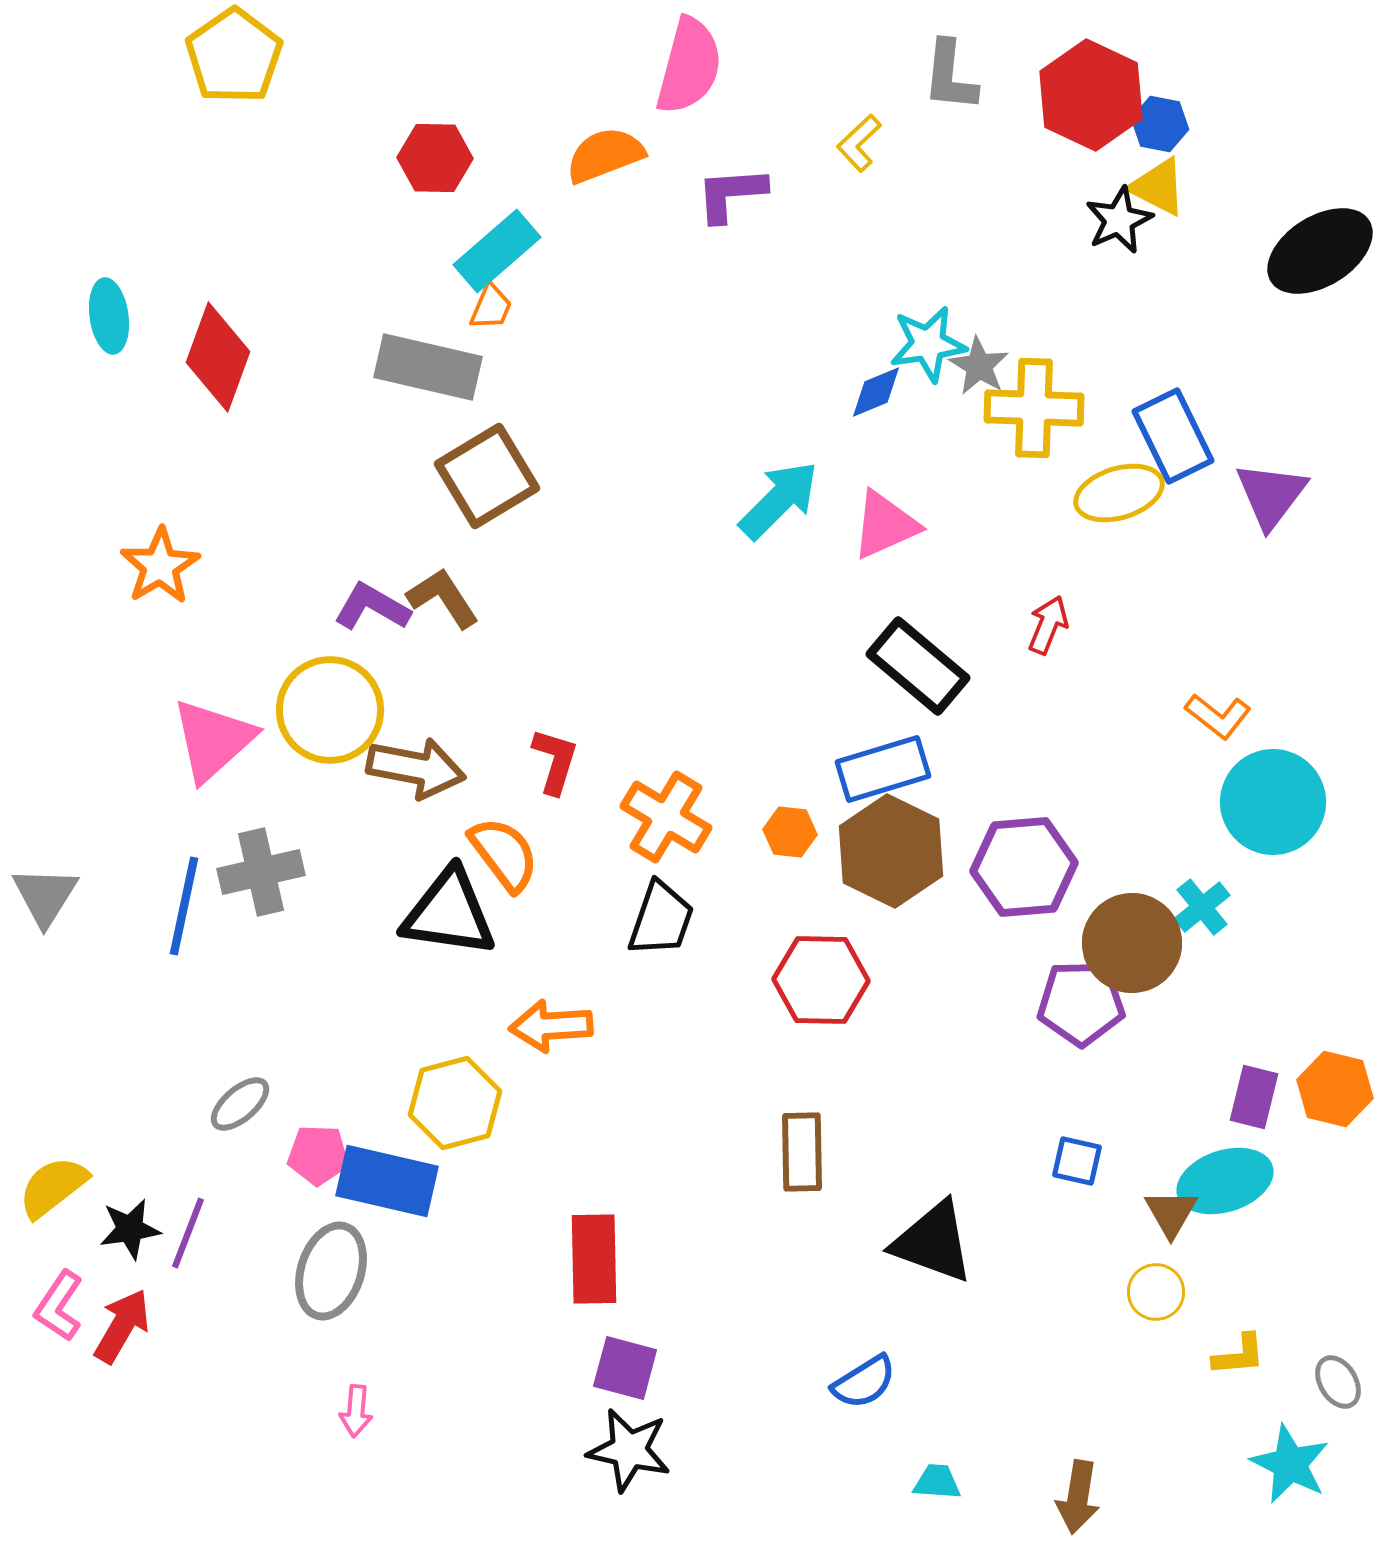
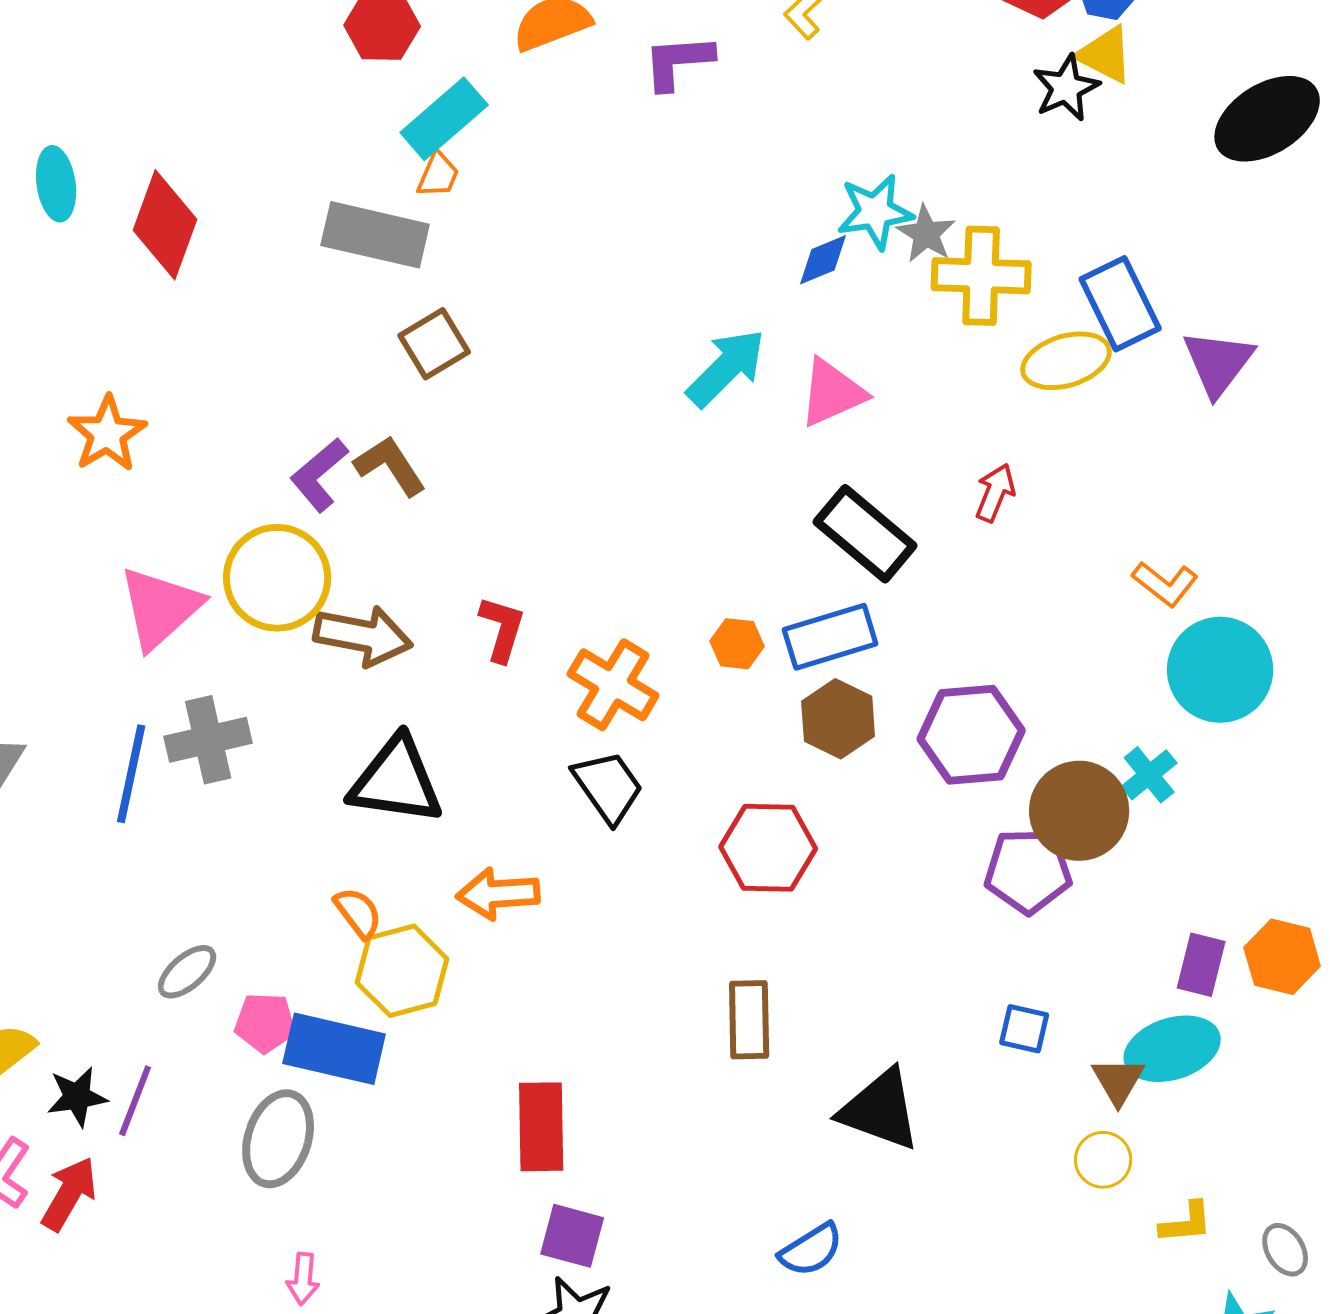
brown square: (487, 476) -> (434, 344), size x0.7
purple L-shape: (372, 607) -> (319, 475), turned -70
orange hexagon: (790, 832) -> (737, 644), moved
brown hexagon: (891, 851) -> (838, 719), size x0.7
orange semicircle: (504, 854) -> (358, 913), moved, size x0.7
black trapezoid: (661, 919) -> (608, 787), turned -54

